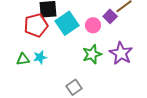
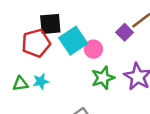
pink circle: (93, 25) -> (93, 49), moved

